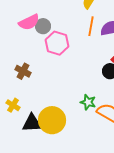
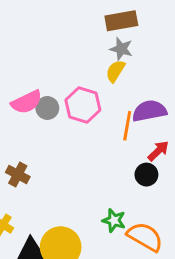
orange line: (91, 26) -> (127, 126), moved
pink hexagon: (57, 43) -> (83, 105), moved

